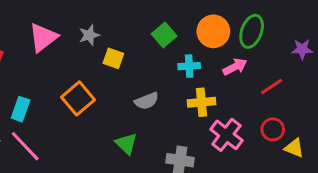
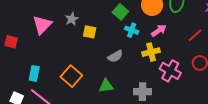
cyan cross: (189, 66) -> (132, 30), moved, turned 32
pink arrow: (235, 67) -> (159, 31), moved
orange square: (78, 98) -> (71, 76), moved
green triangle: (126, 144) -> (106, 86), turned -42

